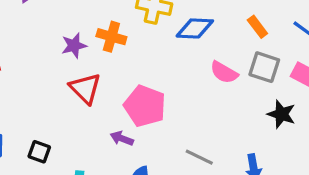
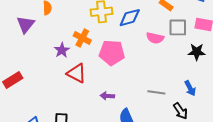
orange cross: (111, 37) -> (82, 38), turned 30
pink pentagon: (145, 106) -> (112, 53), moved

